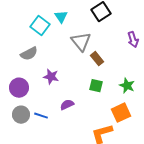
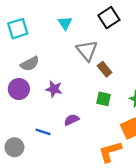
cyan square: (40, 26) -> (18, 29), moved, turned 36
purple circle: (19, 88) -> (19, 89), moved
gray circle: (21, 115) -> (14, 147), moved

